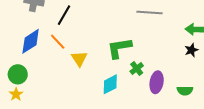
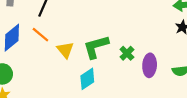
green L-shape: (119, 48) -> (96, 47), moved
cyan diamond: (110, 84) -> (87, 79), moved

